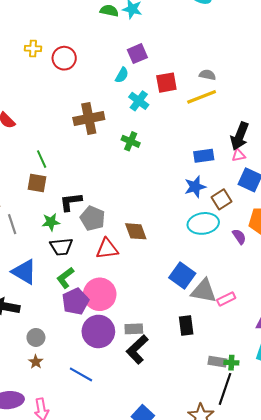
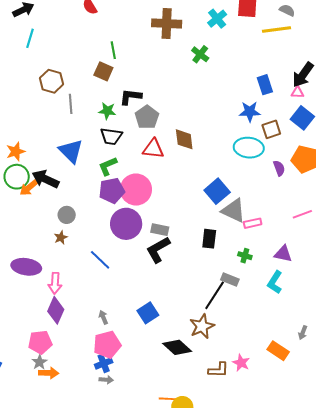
blue rectangle: (204, 156) -> (265, 85), turned 66
green cross: (231, 363) -> (245, 256), moved
black line: (225, 389) -> (215, 295), moved

